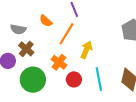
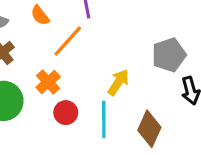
yellow arrow: (86, 50) -> (118, 82), moved

